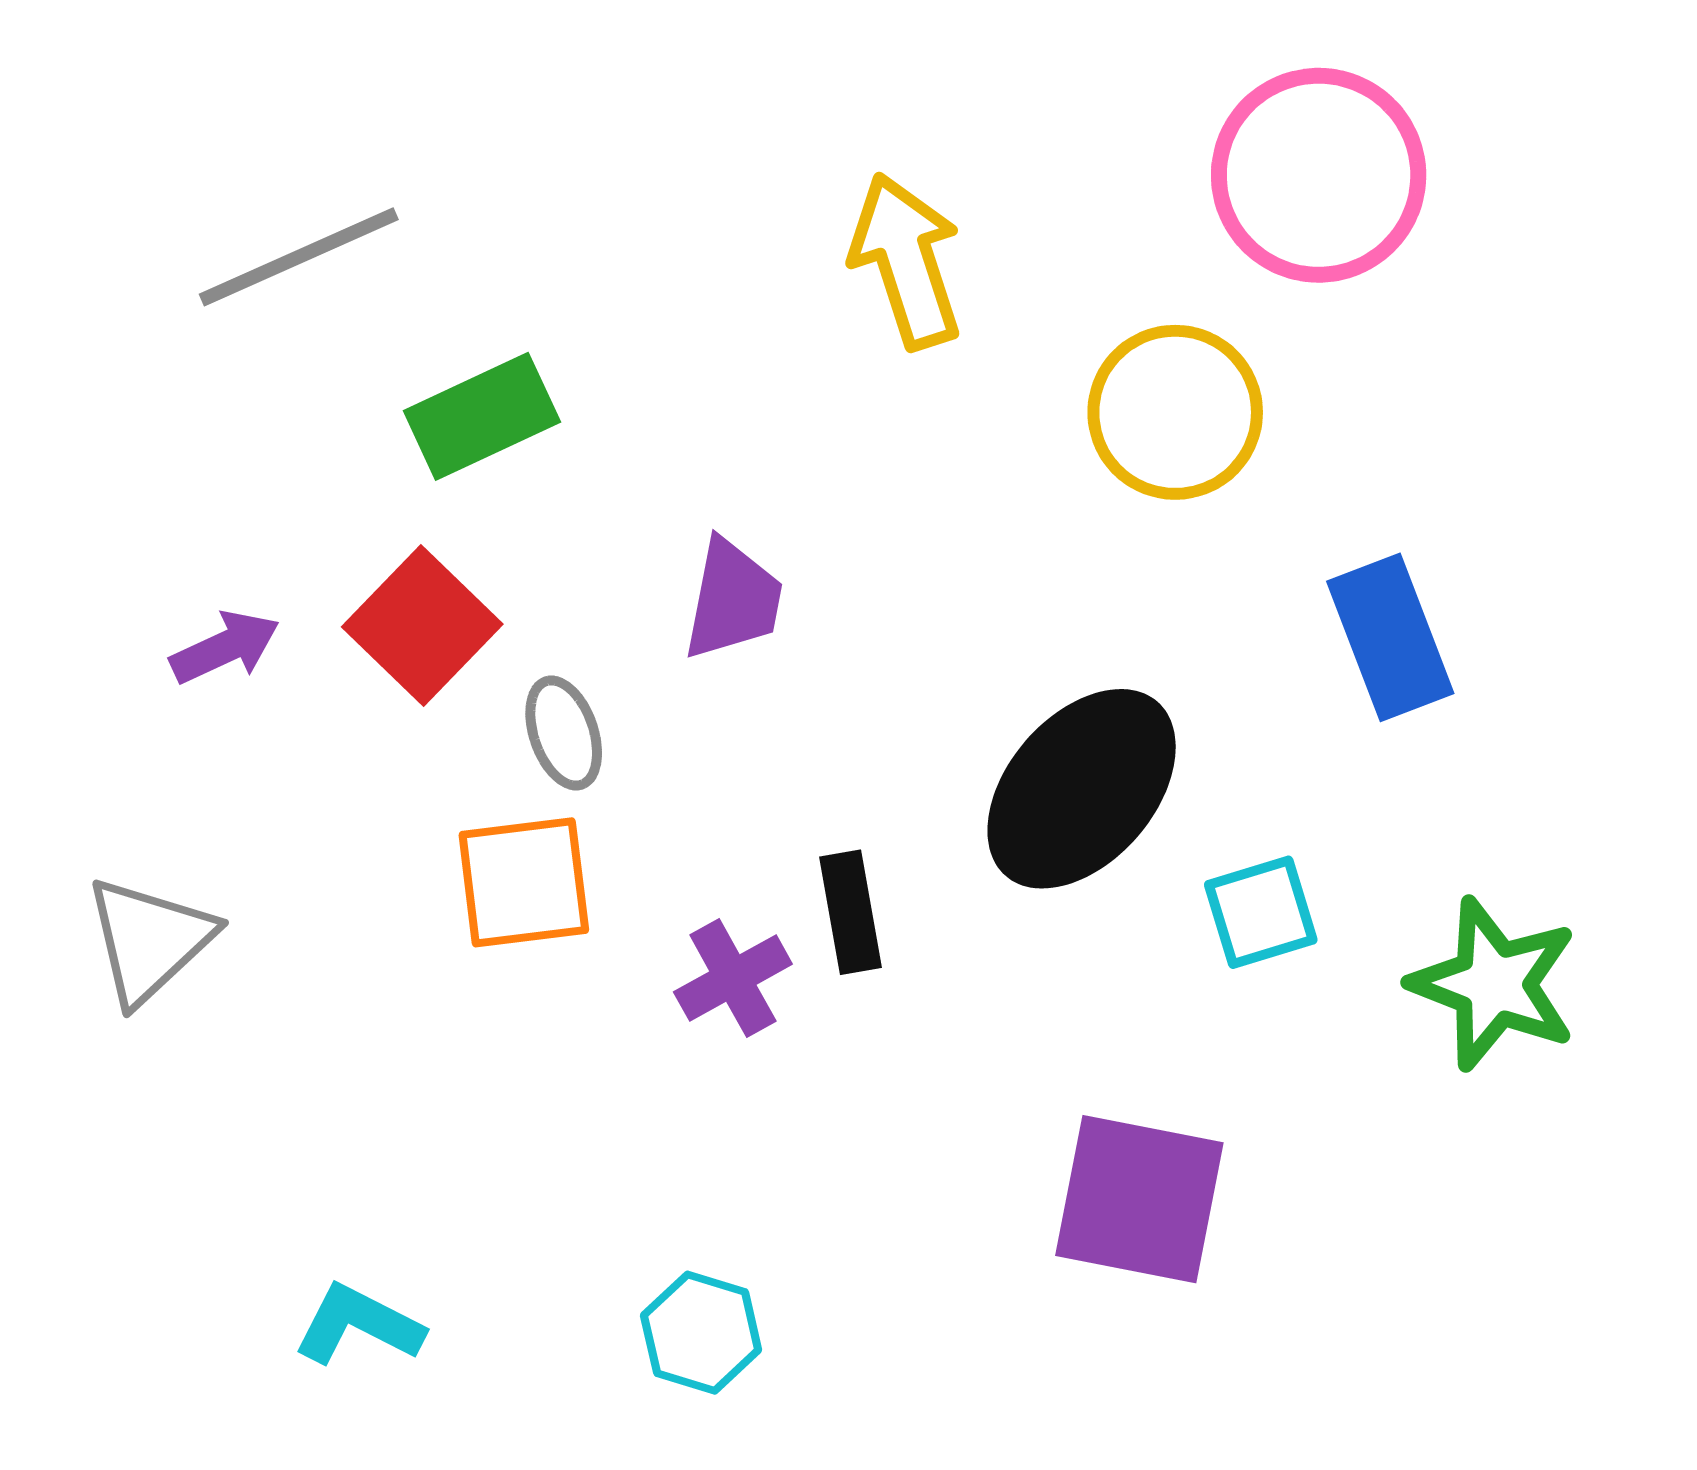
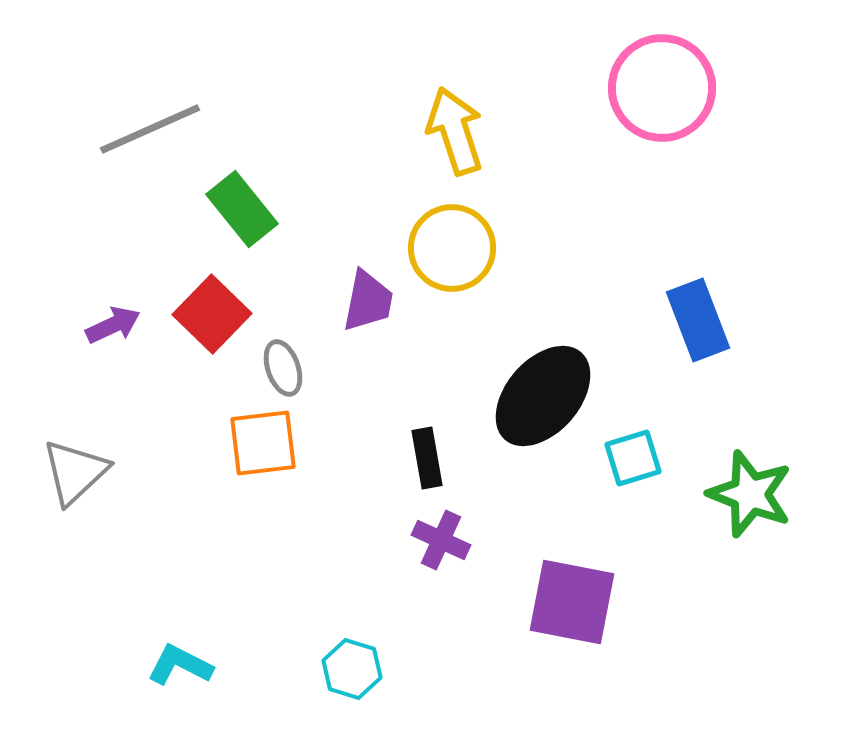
yellow circle: (1175, 412) -> (452, 248), moved
green rectangle: (482, 416) -> (242, 209), turned 76
purple cross: (733, 978) -> (441, 540), moved, turned -36

